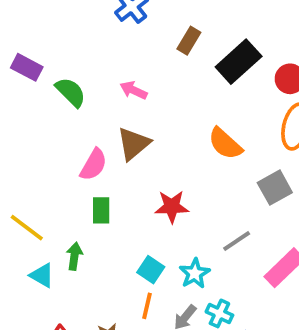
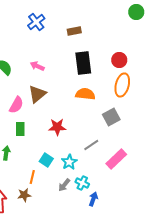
brown rectangle: (189, 41) -> (74, 31), moved, turned 48
black rectangle: (239, 62) -> (83, 63), moved, turned -55
orange semicircle: (225, 144) -> (85, 94), turned 144
orange line: (147, 306) -> (32, 177), moved

